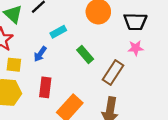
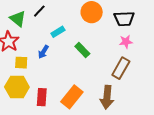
brown rectangle: (113, 73) -> (121, 68), moved
red rectangle: (45, 87) -> (42, 97), moved

